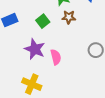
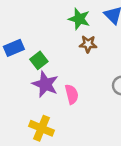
green square: (43, 21) -> (39, 60), moved

